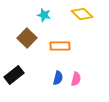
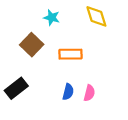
yellow diamond: (82, 14) -> (96, 16), turned 30

